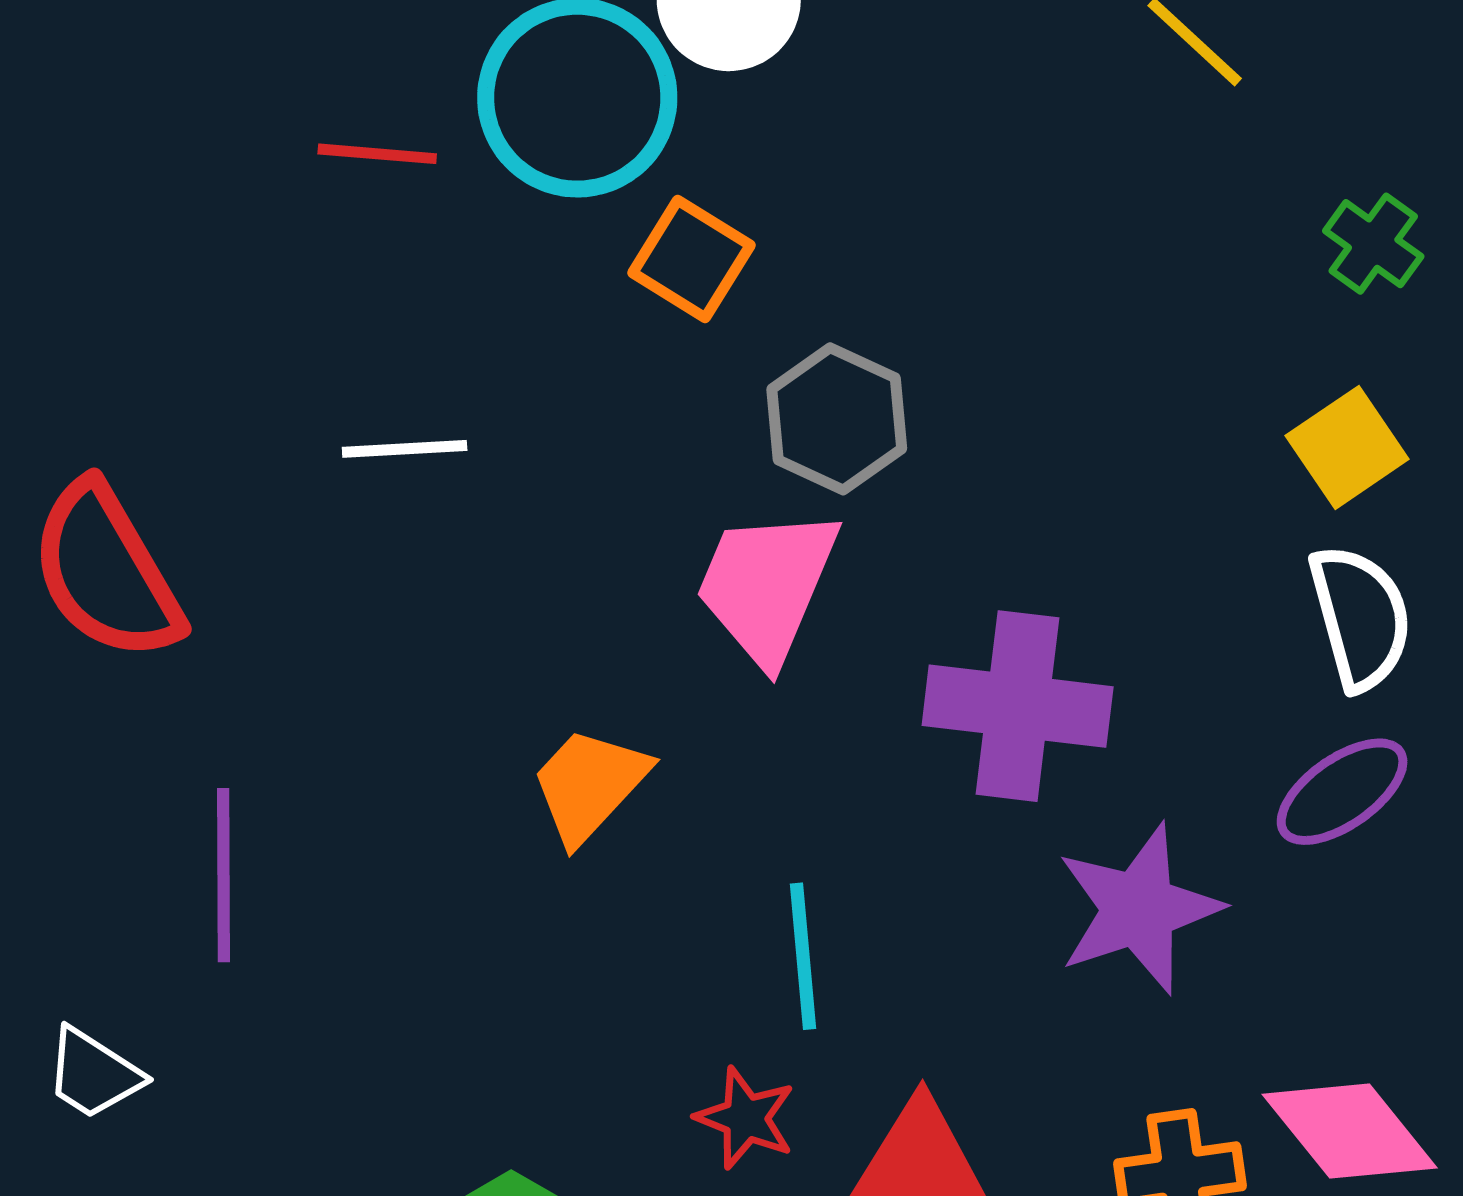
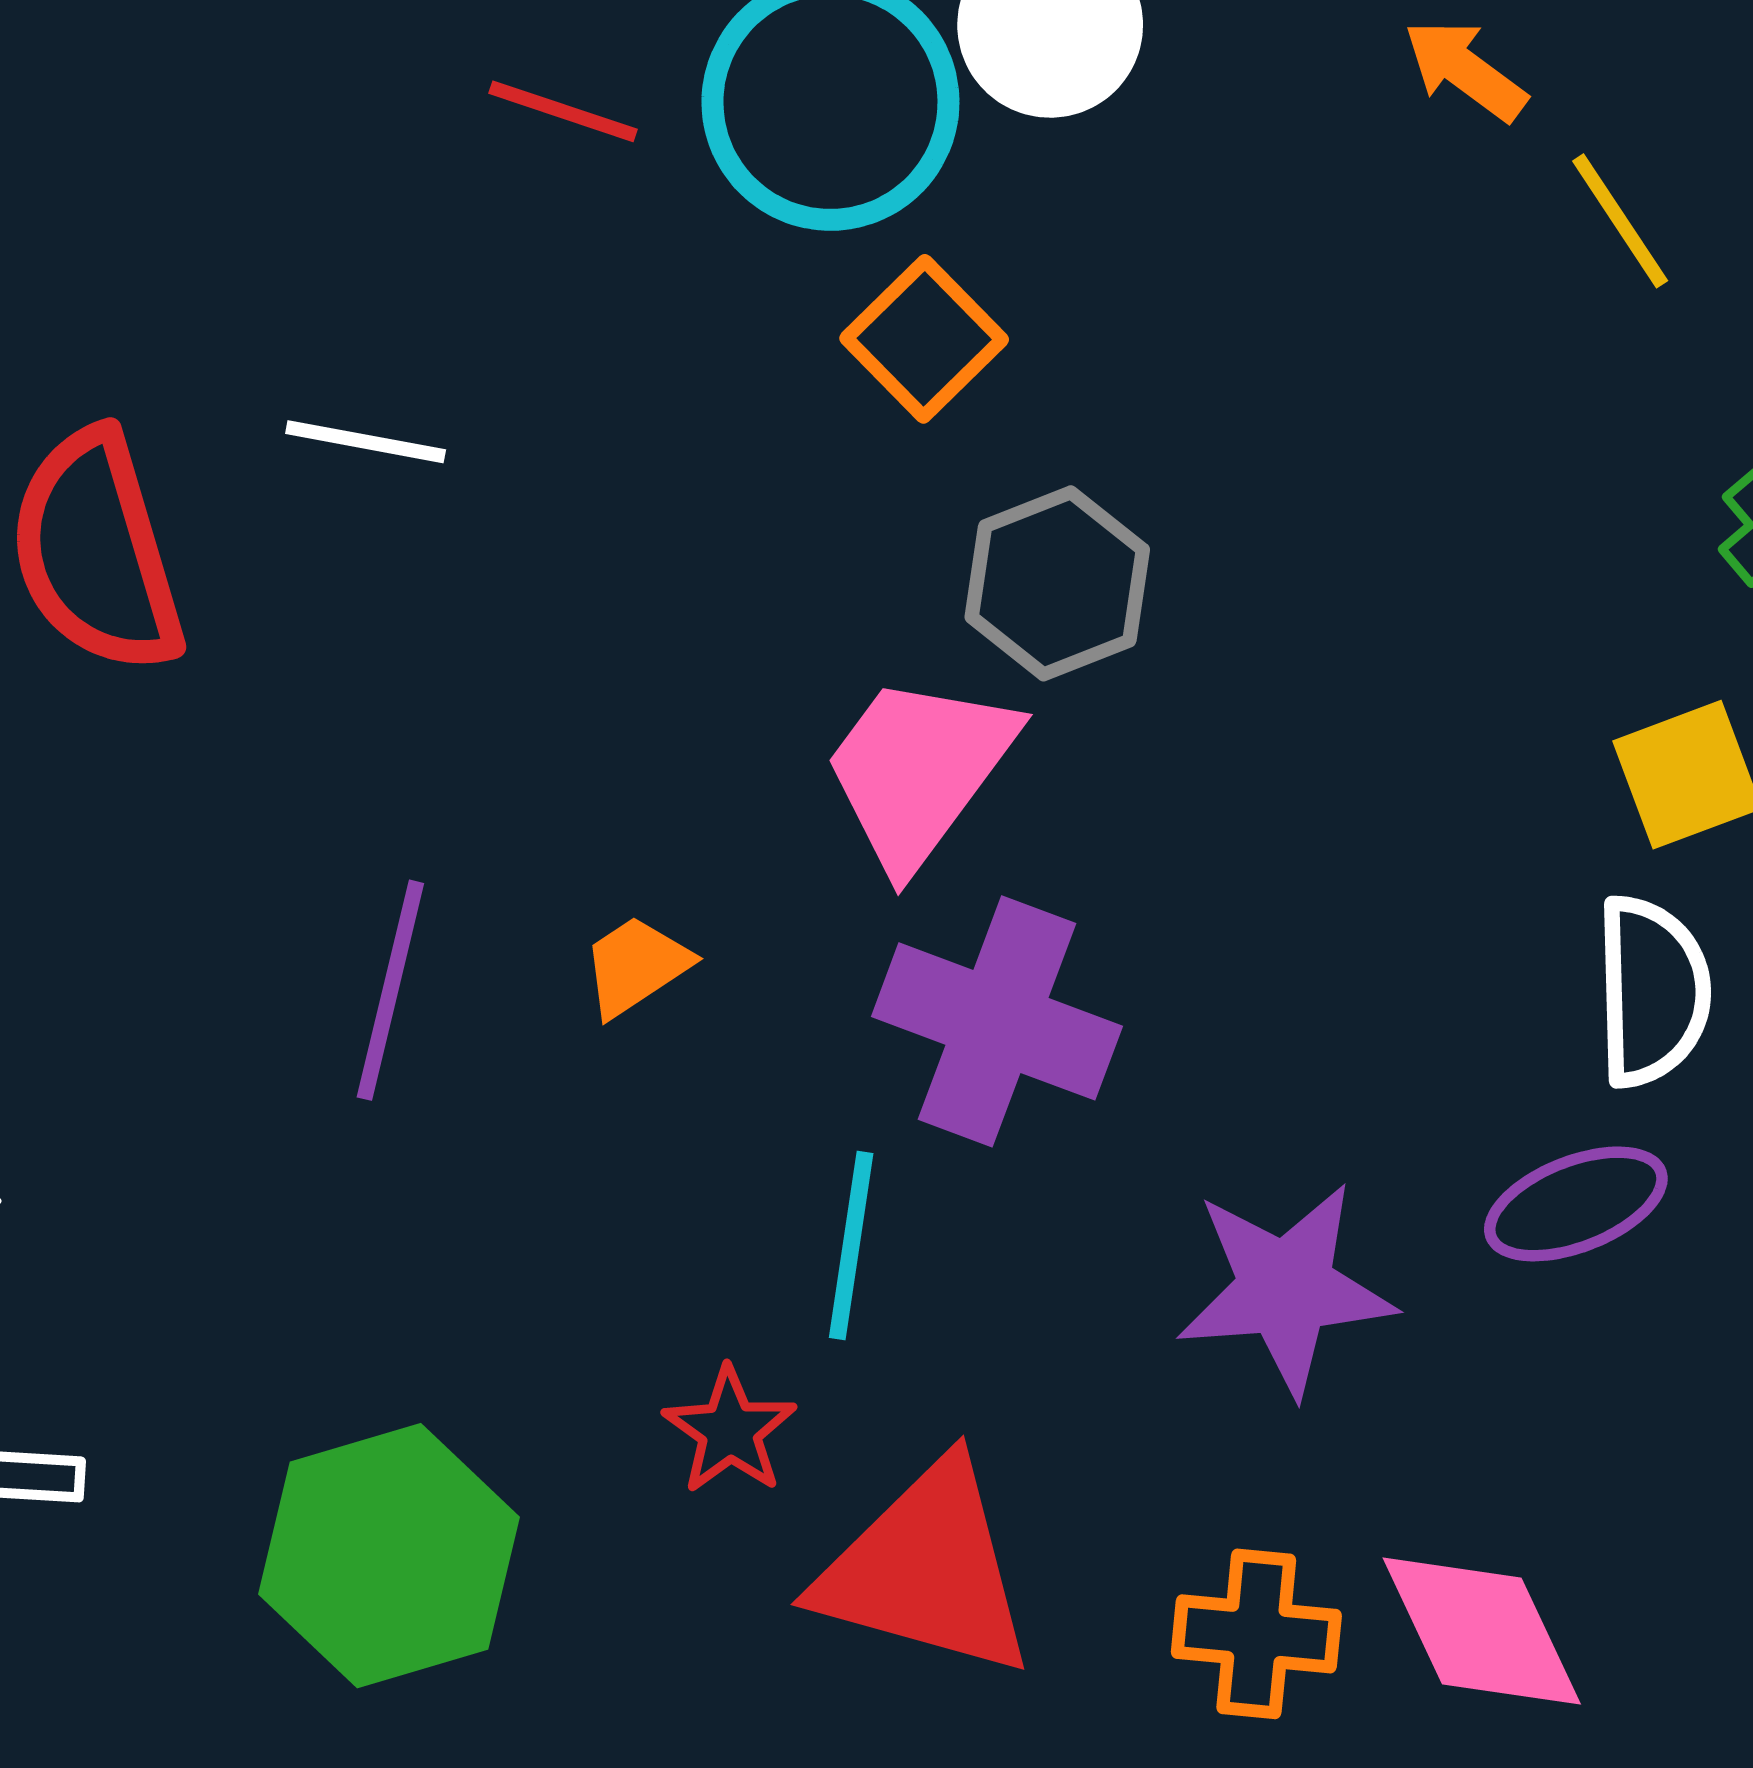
white line: (405, 449) -> (366, 442), moved
purple cross: (1018, 706) -> (997, 1021), moved
orange trapezoid: (589, 785) -> (636, 966), size x0.7
purple line: (224, 875) -> (390, 990), moved

